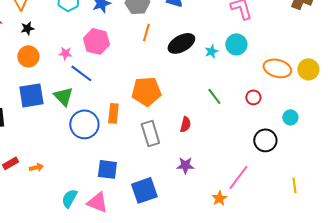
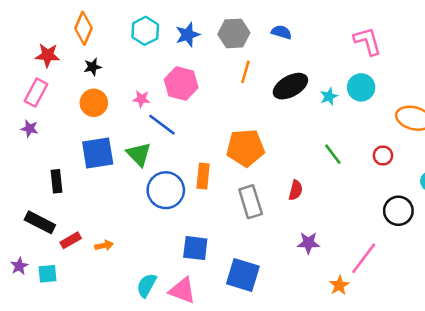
purple star: (185, 165) -> (308, 243), moved
blue square: (144, 190) -> (243, 275), turned 36

